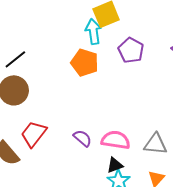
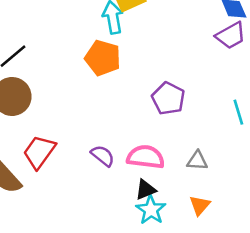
purple pentagon: (131, 50) -> (168, 98), moved
gray triangle: (155, 144) -> (197, 161), size x0.7

